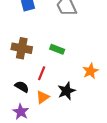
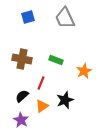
orange star: (90, 71) -> (84, 71), moved
black semicircle: (22, 87) -> (22, 96), turned -72

